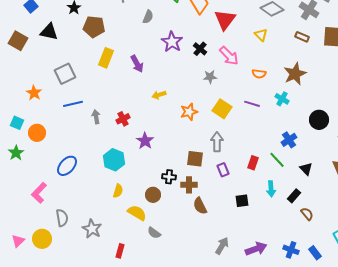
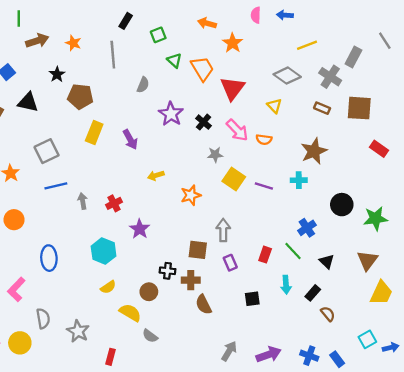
orange semicircle: (259, 74) -> (264, 139), moved
cyan cross: (282, 99) -> (299, 180), turned -32
yellow square: (222, 109) -> (234, 179), moved
blue ellipse: (67, 166) -> (49, 258), turned -45
yellow semicircle: (118, 191) -> (108, 287), turned 40

